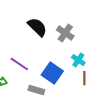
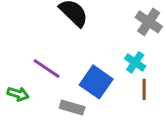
gray cross: (65, 33) -> (149, 22), moved

